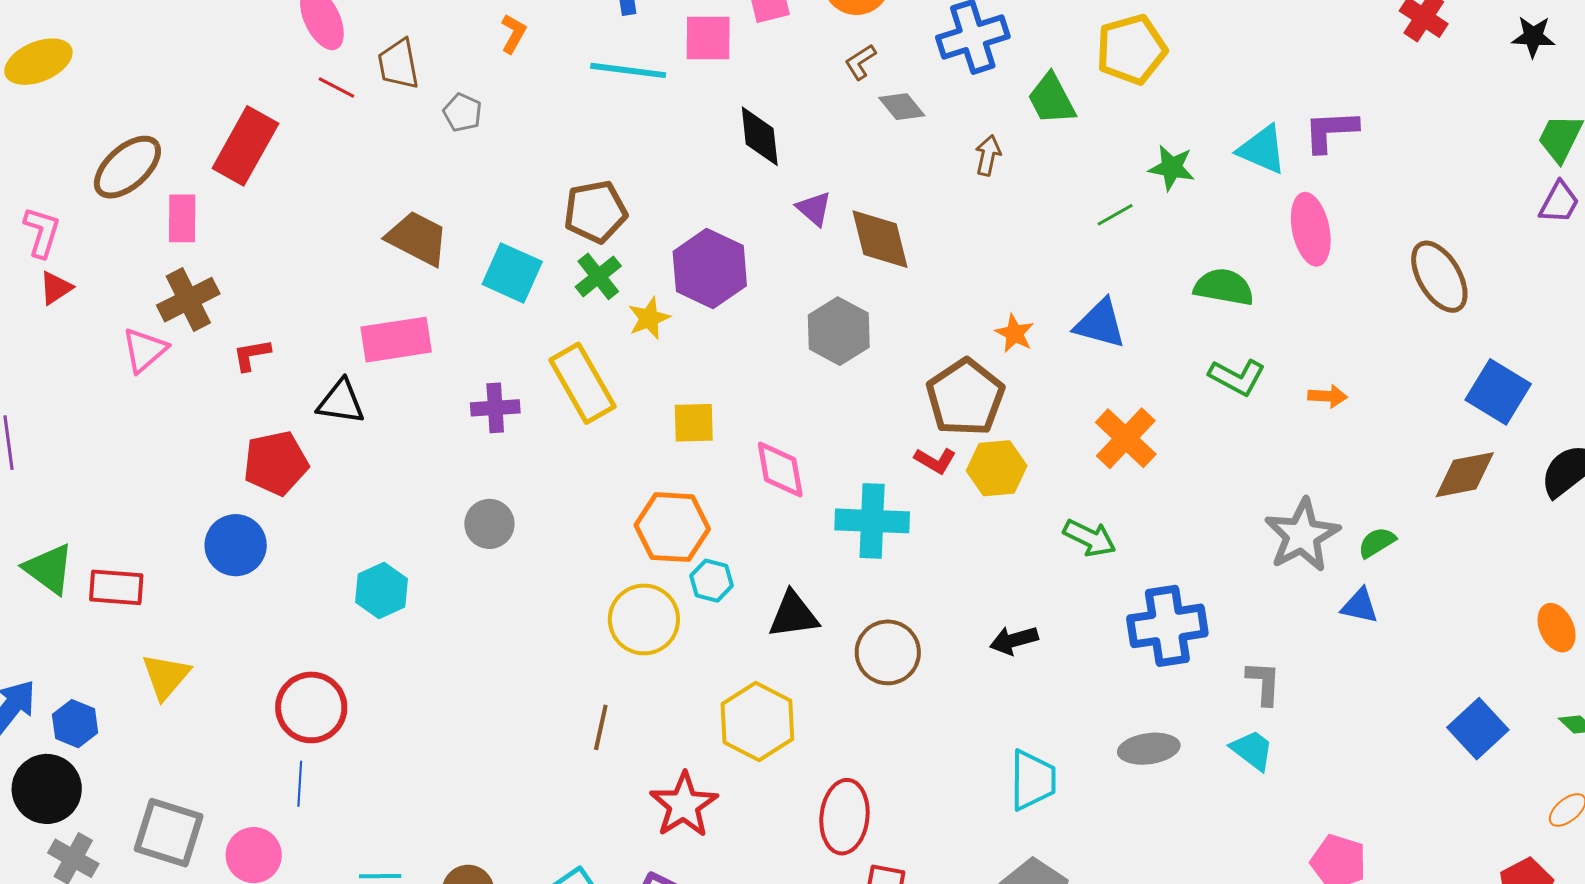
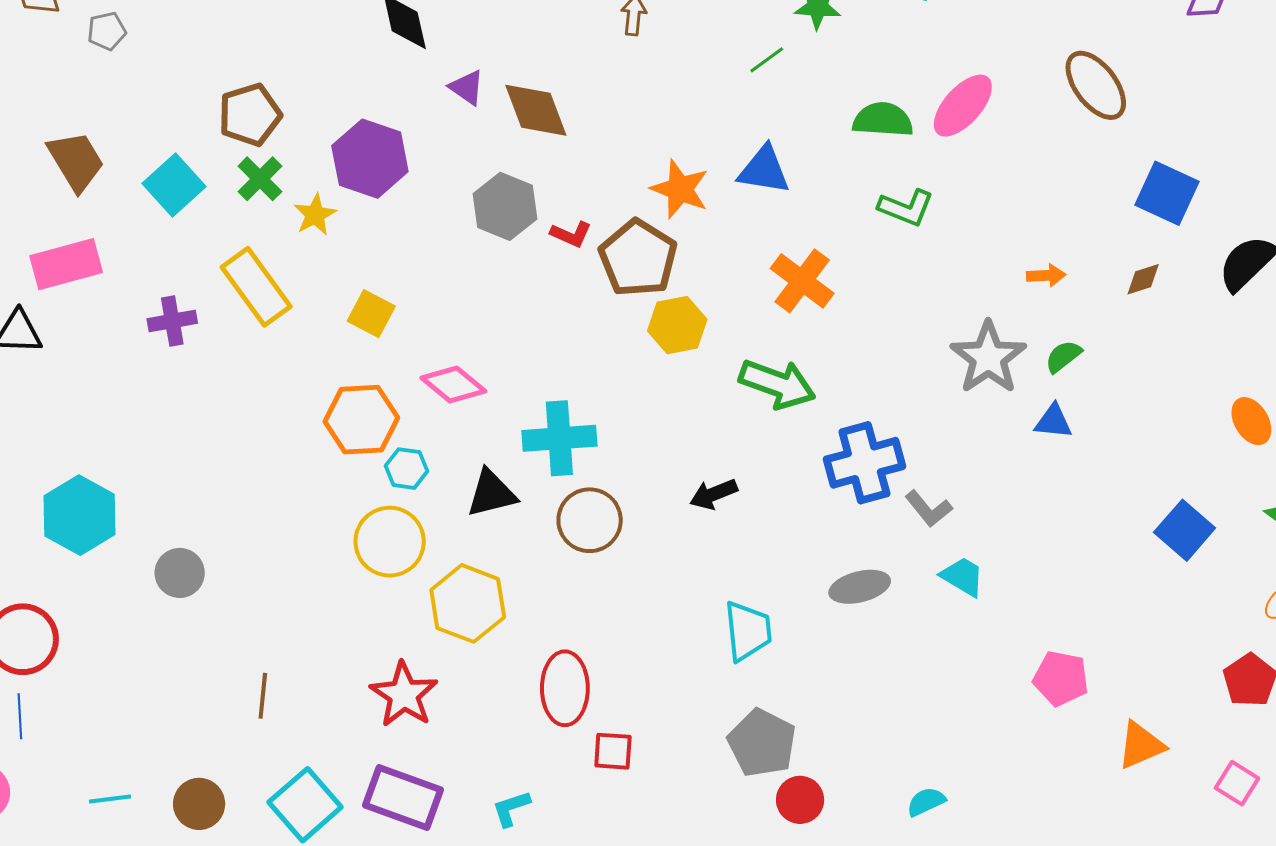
gray pentagon: (462, 112) -> (107, 31), turned -30
pink ellipse: (1311, 229) -> (963, 106), moved, turned 60
brown trapezoid: (417, 238) -> (76, 161), turned 38
cyan square: (512, 273) -> (174, 185), turned 30
orange star: (1015, 333) -> (680, 189), size x1.5
orange arrow: (1328, 396) -> (1046, 275), moved
yellow square: (694, 423) -> (371, 314), turned 36
red L-shape: (935, 460) -> (571, 234), moved
pink diamond: (780, 470) -> (453, 384), moved, turned -34
brown diamond: (1465, 475) -> (1143, 279), size x0.6
cyan cross: (872, 521) -> (559, 438), moved
gray circle: (489, 524) -> (180, 573), moved
green arrow: (1090, 538) -> (777, 384), size x1.4
cyan hexagon: (382, 590) -> (80, 515), size x1.4
yellow circle: (644, 619) -> (390, 542), moved
gray L-shape: (1264, 683) -> (929, 509), moved, turned 144
brown line: (601, 727) -> (263, 696), moved

